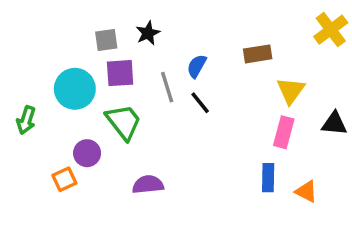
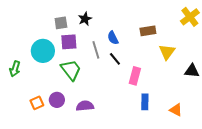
blue semicircle: (197, 66) -> (113, 38), turned -56
pink rectangle: (284, 132) -> (135, 76), moved
purple circle: (87, 153) -> (57, 100), moved
blue rectangle: (268, 178) -> (145, 102), moved

